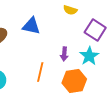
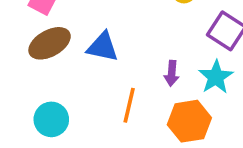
blue triangle: (31, 26) -> (103, 47), moved

